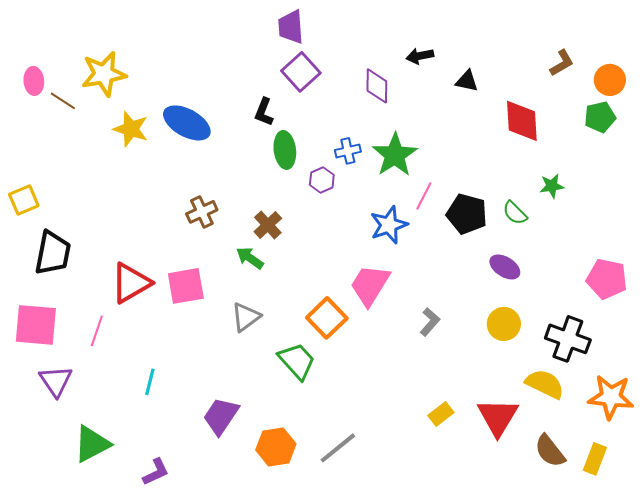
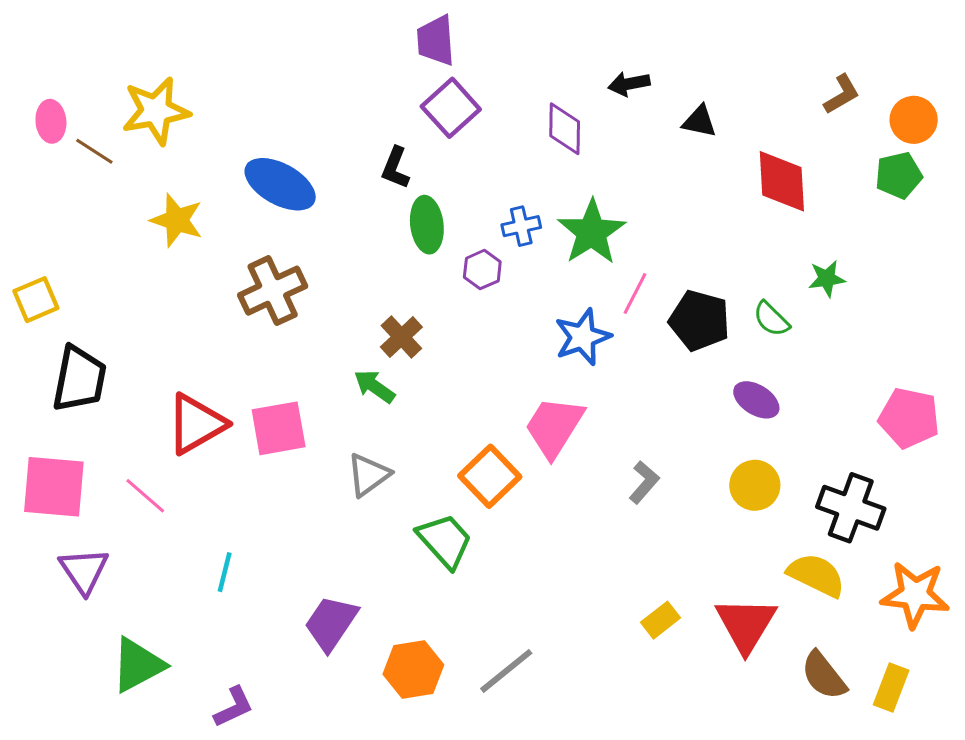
yellow star: (131, 129) -> (177, 220), moved
brown cross: (202, 212) -> (273, 291), moved, size x1.4
pink line: (97, 331) -> (145, 496), turned -68

